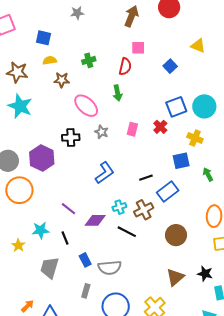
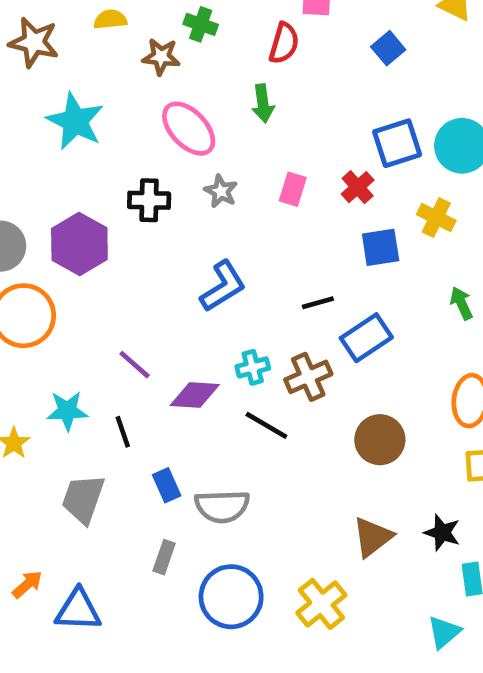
green cross: (89, 60) -> (201, 24), turned 32
brown star: (62, 80) -> (161, 57), moved
cyan star: (20, 106) -> (75, 121), moved
blue square: (181, 161) -> (381, 247), moved

